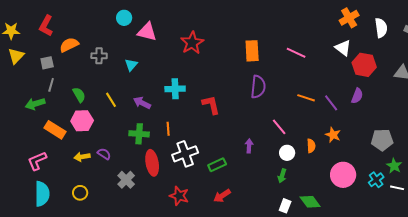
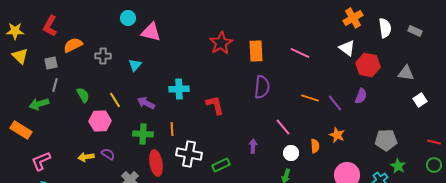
red star: (192, 43) -> (221, 43), moved
yellow triangle: (16, 56) -> (20, 56), turned -30
pink hexagon: (82, 121) -> (100, 121), moved
orange rectangle: (55, 130) -> (21, 130), moved
white cross: (185, 154) -> (189, 154), turned 30

